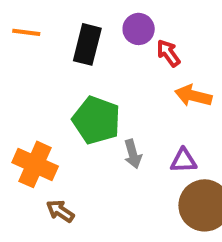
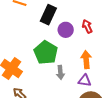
purple circle: (139, 29) -> (66, 30), moved
orange arrow: (193, 96) -> (86, 60), moved, turned 60

